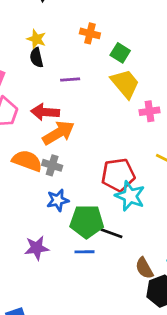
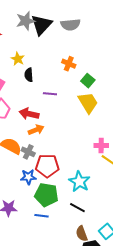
yellow star: (36, 39) -> (18, 59), moved
pink cross: (150, 111) -> (101, 145), moved
orange arrow: (58, 133) -> (36, 130), size x0.7
red pentagon: (118, 175) -> (47, 166), moved
black line: (112, 233) -> (77, 208), moved

